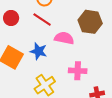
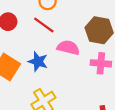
pink cross: (78, 71) -> (101, 63), moved

